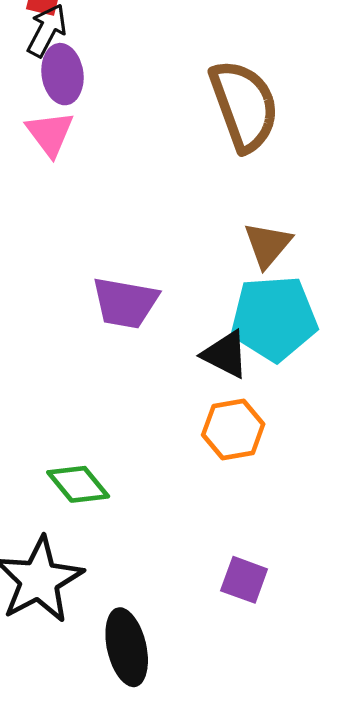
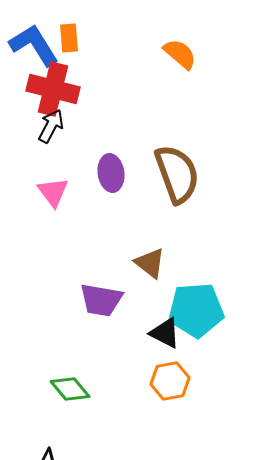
purple ellipse: (62, 74) -> (111, 173), moved
brown triangle: (268, 245) -> (150, 263), moved, turned -32
green diamond: (78, 484) -> (70, 389), moved

